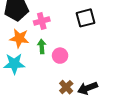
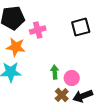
green arrow: (42, 46) -> (55, 72), moved
pink circle: (60, 56) -> (72, 78), moved

